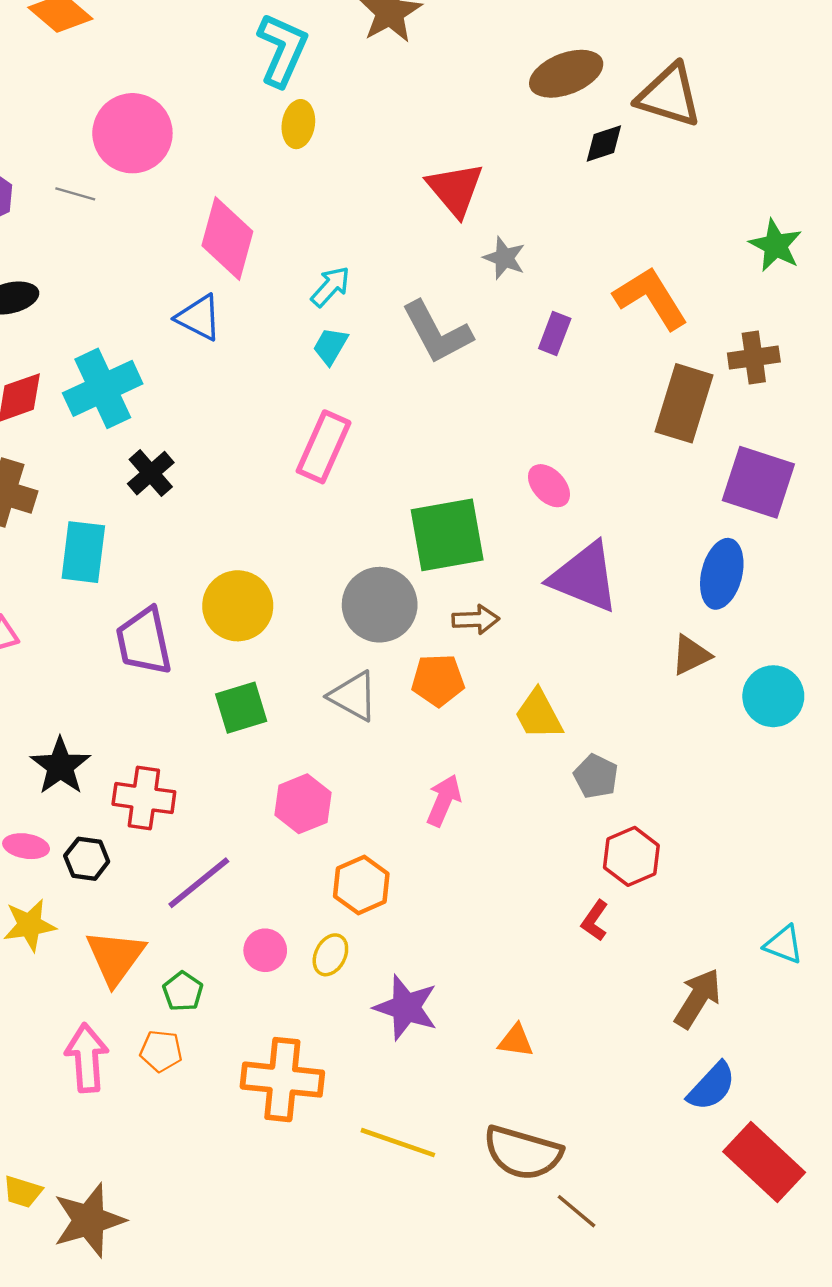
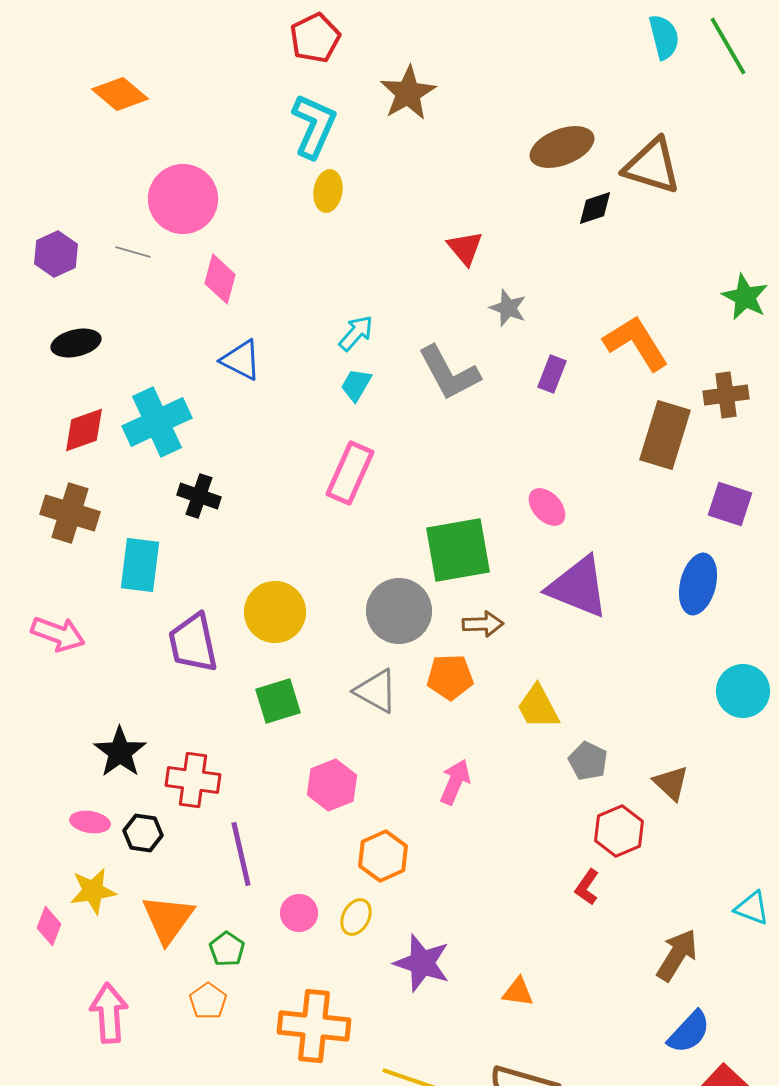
red triangle: (455, 189) -> (465, 248), size x0.7
pink diamond: (227, 239) -> (220, 279), moved, size x0.7
black cross: (151, 473) -> (199, 496), turned -30
purple square: (758, 482) -> (730, 504), size x0.7
brown triangle: (691, 655) -> (671, 783), moved, turned -51
purple line: (199, 883) -> (241, 854), turned -64
orange pentagon: (161, 1051) -> (208, 1001), turned 30
pink arrow: (87, 1058) -> (109, 1013), moved

